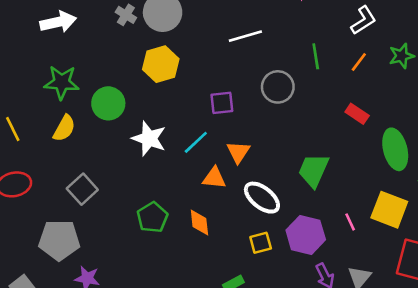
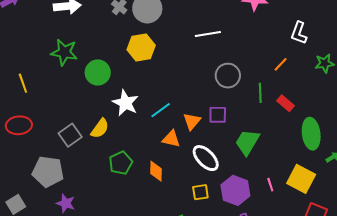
white L-shape: (363, 20) -> (299, 33), turned 135
green line: (316, 56) -> (260, 93), moved
orange line: (359, 62) -> (281, 64), moved
purple square: (222, 103) -> (218, 115), moved
yellow semicircle: (64, 128) -> (100, 128), moved

